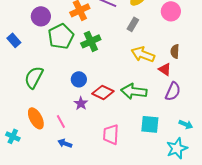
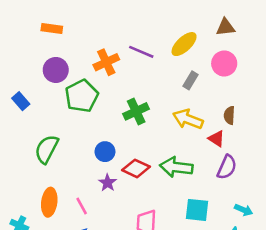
gray rectangle: (133, 24) -> (190, 80), moved
green cross: (91, 41) -> (136, 111), moved
orange ellipse: (36, 118) -> (49, 202), turned 35

